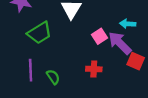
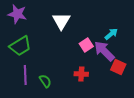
cyan arrow: (128, 24) -> (111, 34), turned 136
green trapezoid: (40, 33) -> (20, 46), moved

